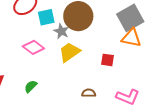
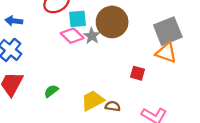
pink diamond: (33, 47) -> (72, 36), moved
yellow trapezoid: (69, 52) -> (93, 100), moved

